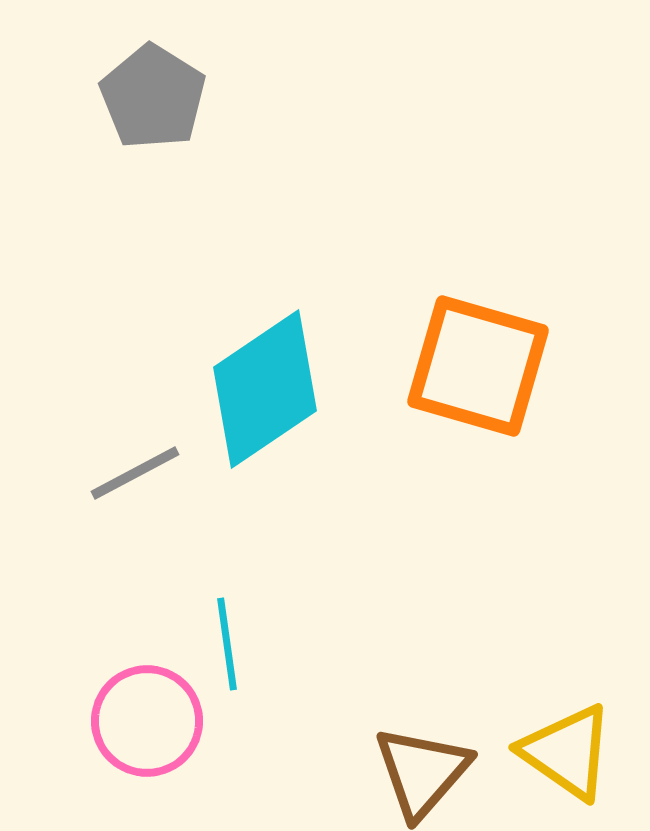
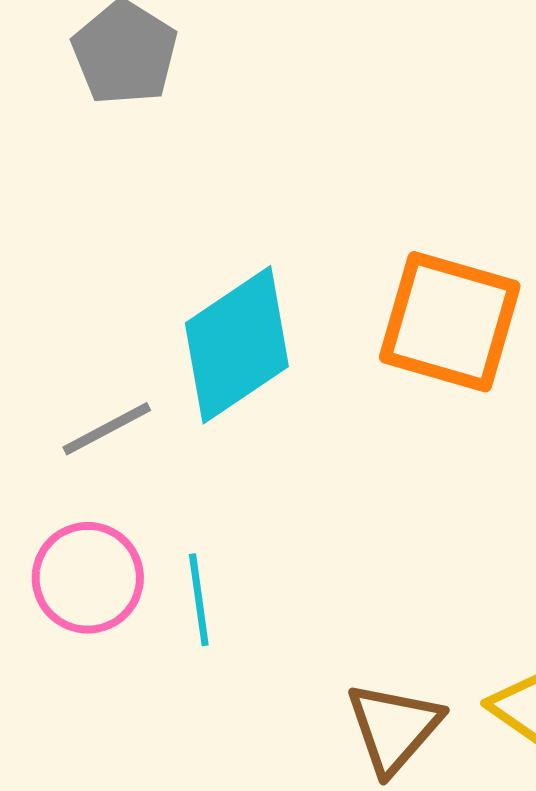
pink circle: (147, 721) -> (88, 578), moved

